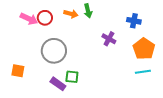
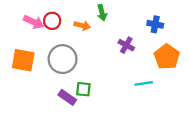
orange arrow: (71, 14) -> (82, 25), moved
orange square: (18, 71) -> (23, 60), moved, size x1.5
cyan line: (143, 72) -> (144, 83), moved

